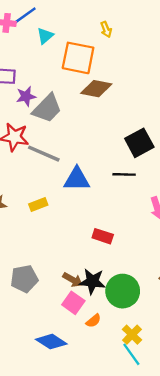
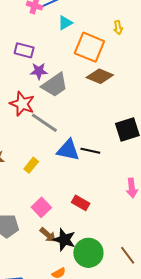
black line: (124, 174) -> (90, 151), moved
yellow rectangle: (38, 205) -> (31, 165), turned -42
pink square: (73, 303) -> (41, 207), moved

